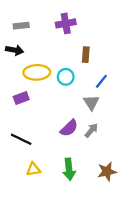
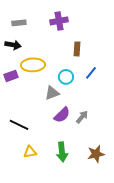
cyan circle: (66, 77) -> (66, 77), moved
purple rectangle: (21, 98) -> (11, 76), moved
gray triangle: (91, 102) -> (52, 93), moved, turned 42

